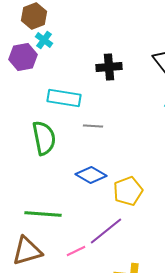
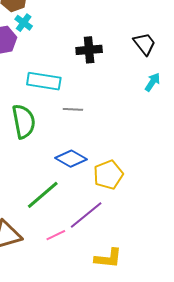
green line: (43, 214) -> (43, 195), moved, turned -45

